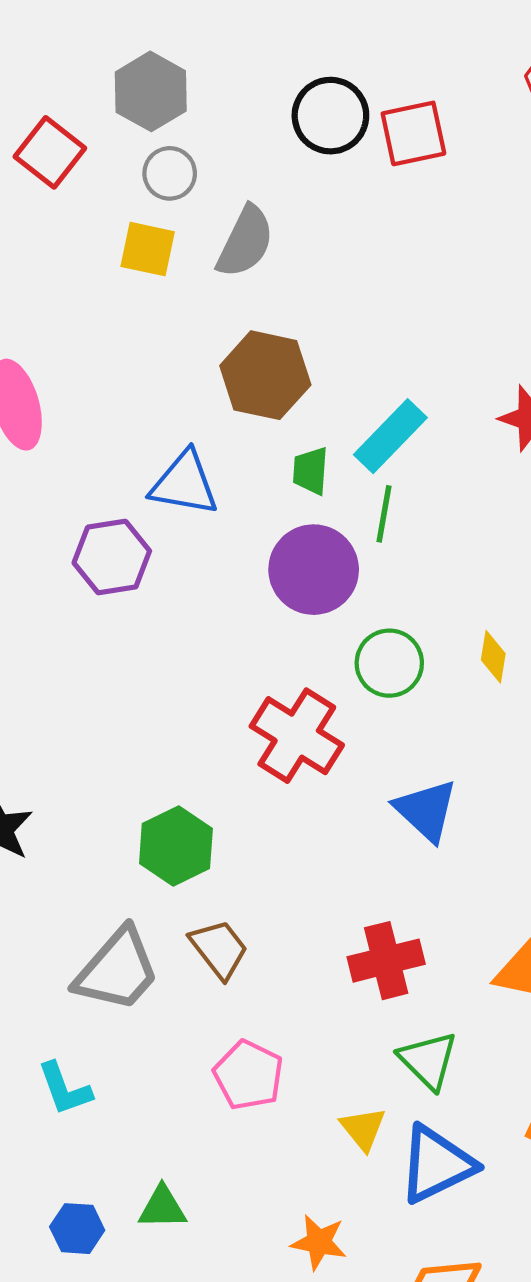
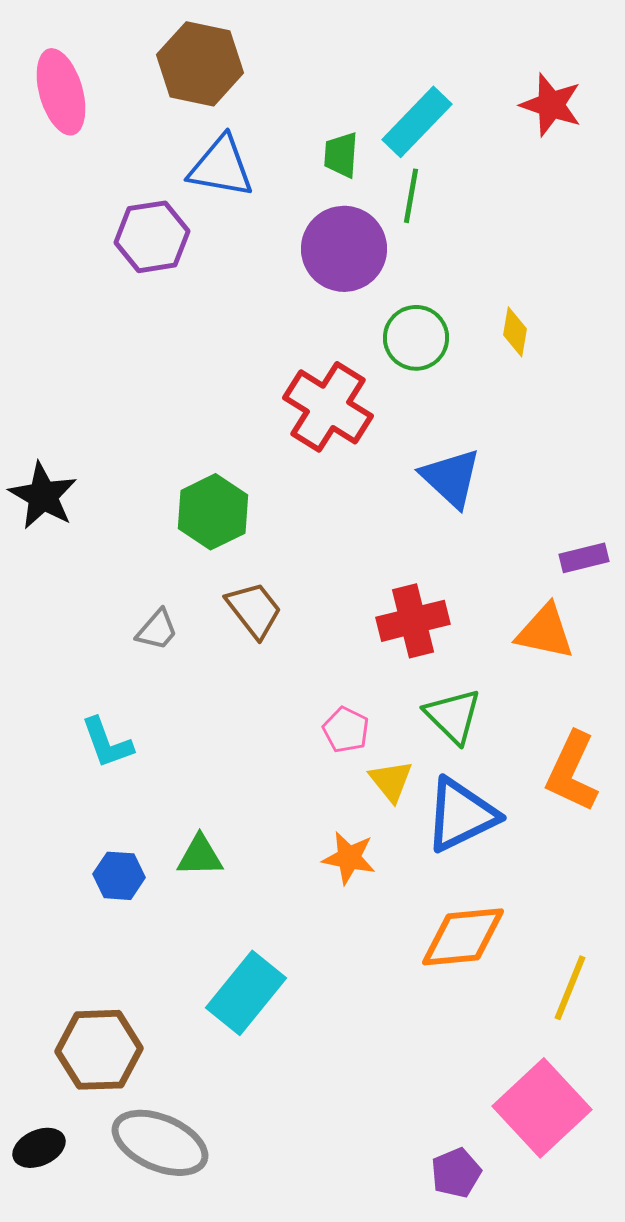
brown hexagon: (265, 375) -> (200, 64), moved
gray trapezoid: (117, 970) -> (157, 630), size x0.5
pink pentagon: (248, 1075) -> (346, 730), moved, size x0.7
orange star: (319, 1242) -> (349, 858), moved

